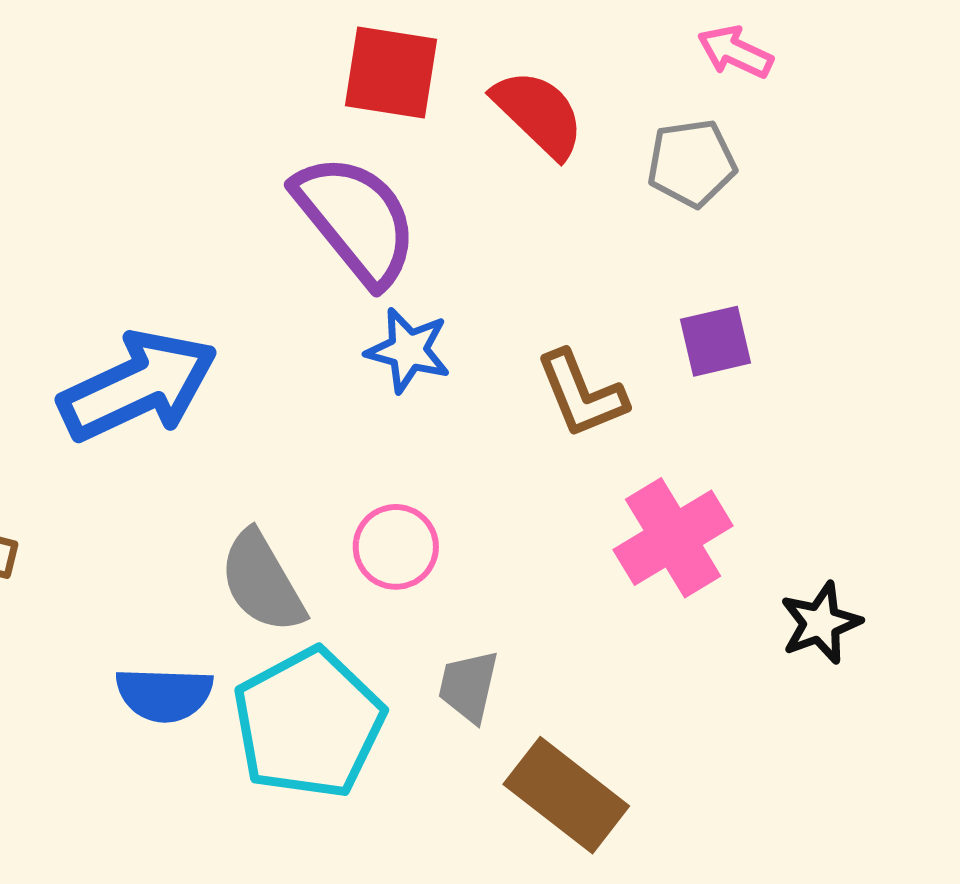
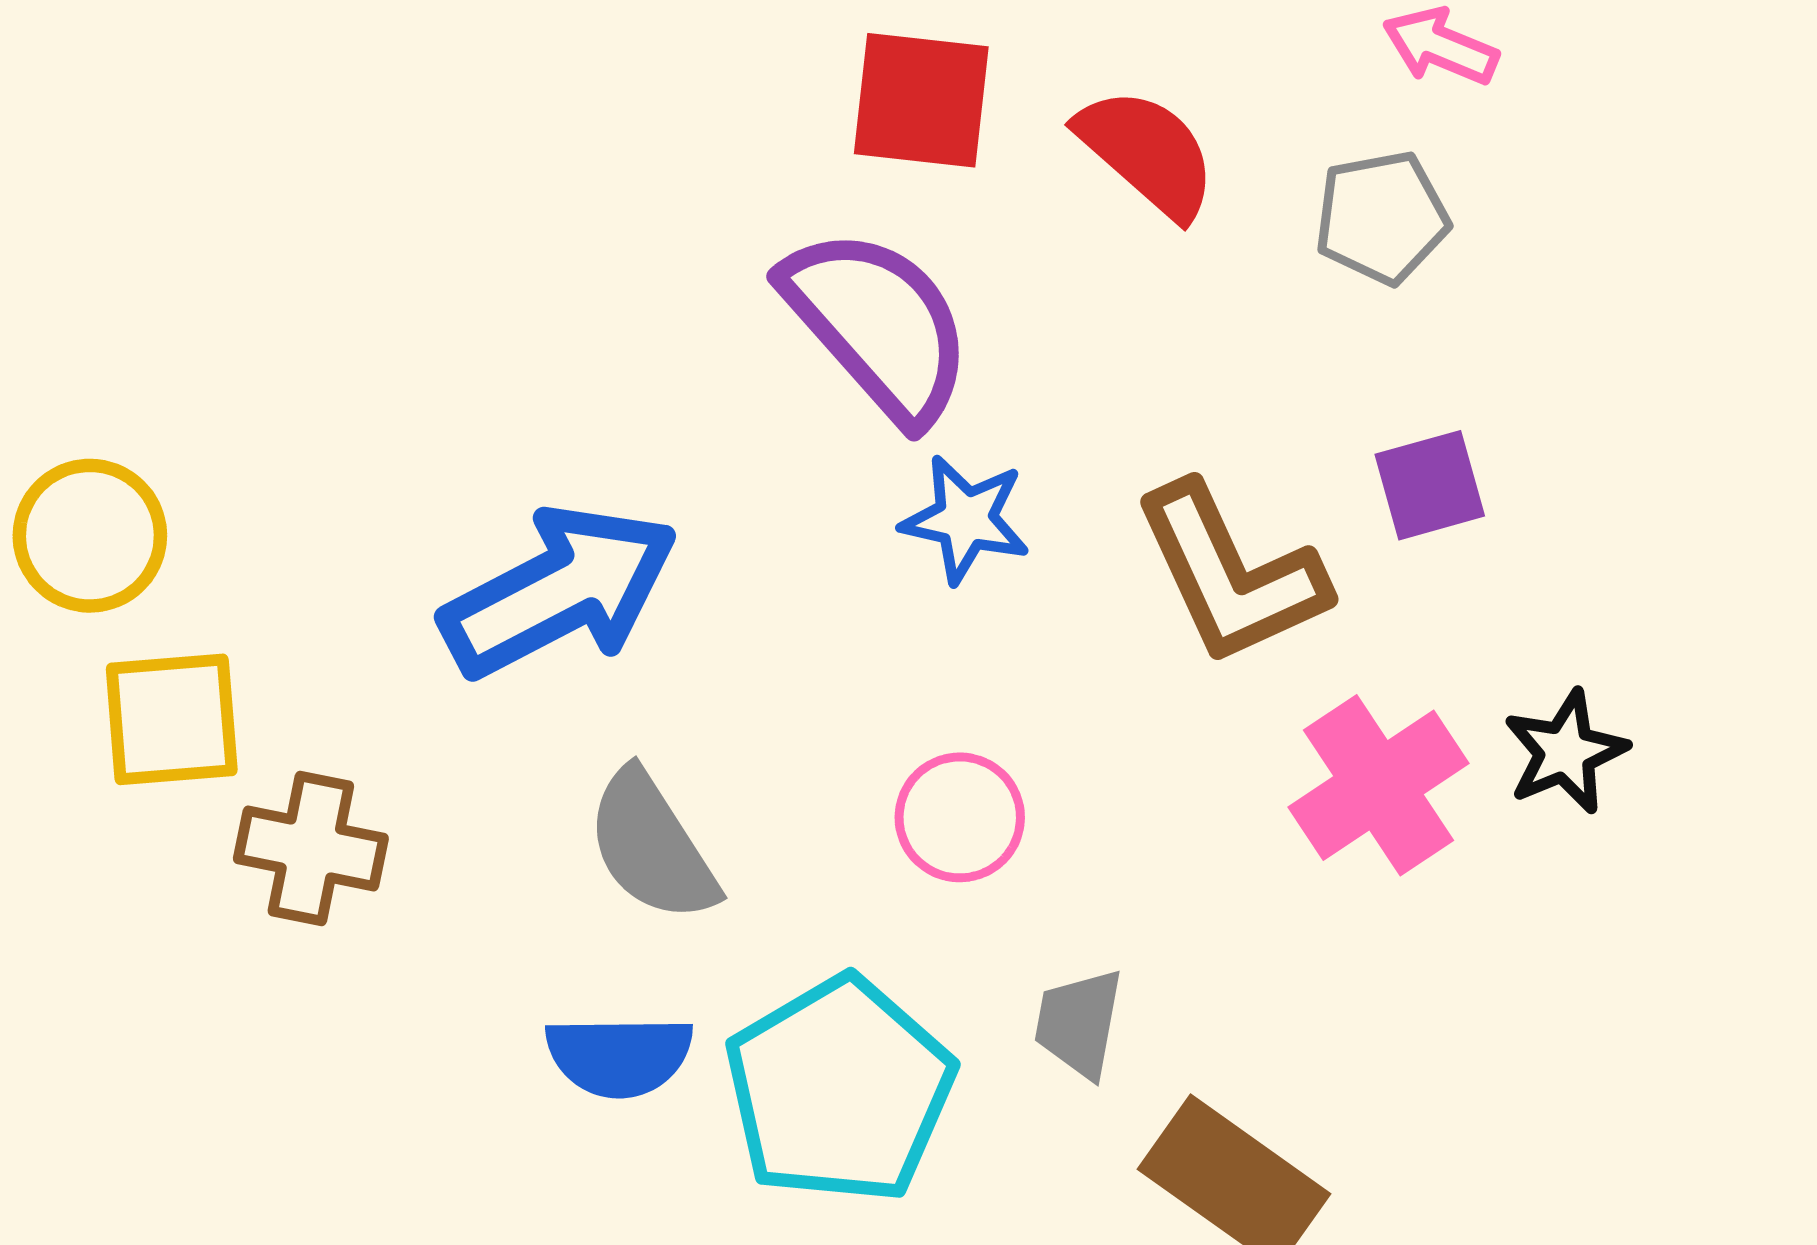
brown L-shape: (582, 394) -> (1231, 574), size x1.4
gray semicircle: (262, 582) -> (652, 846), moved
black star: (821, 623) -> (1566, 752), moved

